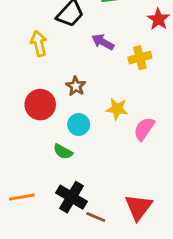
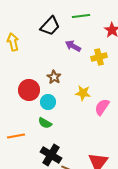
yellow arrow: (39, 43) -> (13, 42), moved
cyan circle: (79, 125) -> (48, 102), moved
orange line: (22, 197) -> (16, 136), moved

